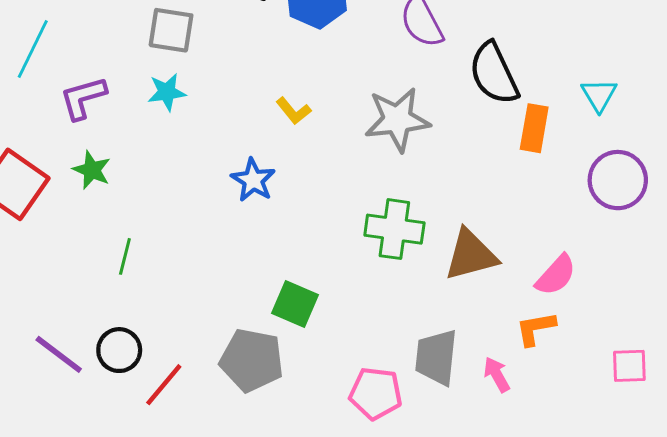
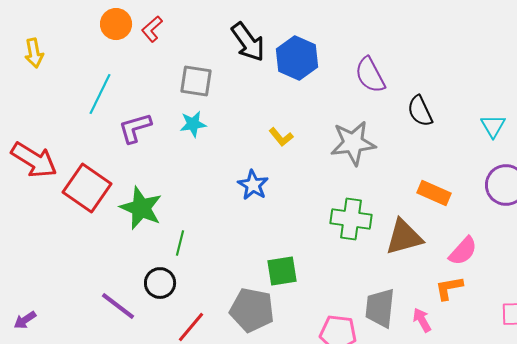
black semicircle: (494, 73) -> (420, 111), size x0.7
orange rectangle: (534, 128) -> (434, 193), moved, turned -76
green star: (92, 170) -> (141, 208), moved, size x1.6
green line: (125, 256) -> (180, 243), moved
green square: (295, 304) -> (282, 271), turned -32
black circle: (119, 350) -> (160, 283), moved

